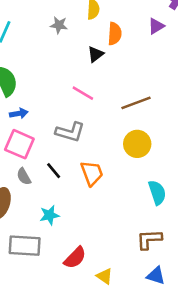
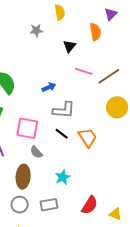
orange semicircle: (115, 34) -> (95, 32), moved
pink line: (83, 93) -> (84, 71), moved
blue arrow: (19, 113) -> (49, 87), moved
black line: (54, 171) -> (62, 134), moved
gray rectangle: (25, 246) -> (49, 205), size x0.7

